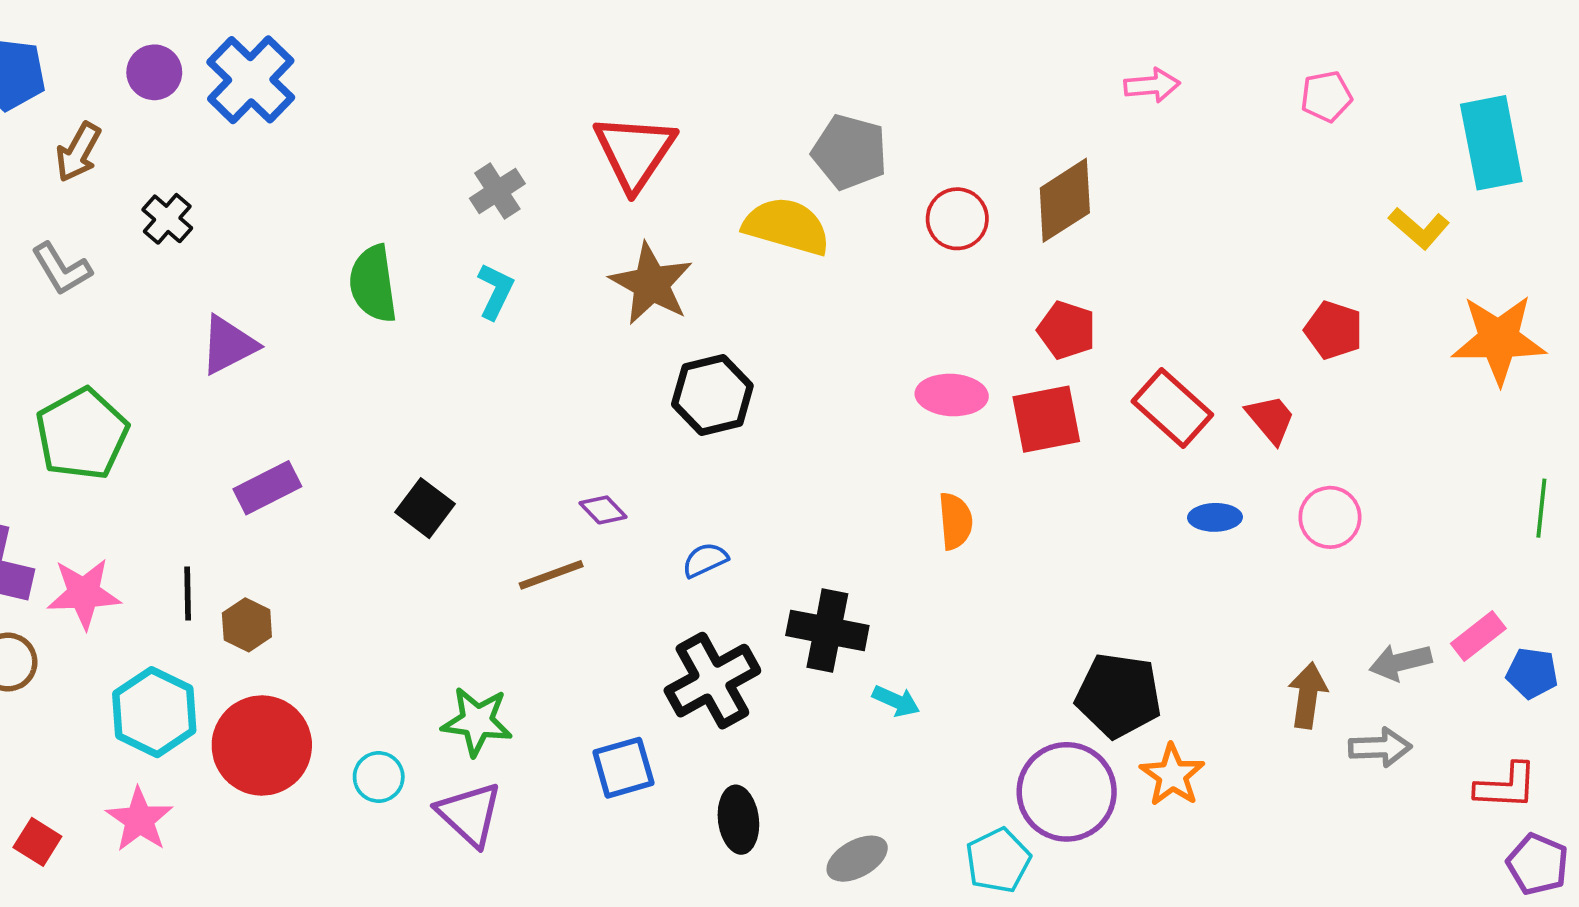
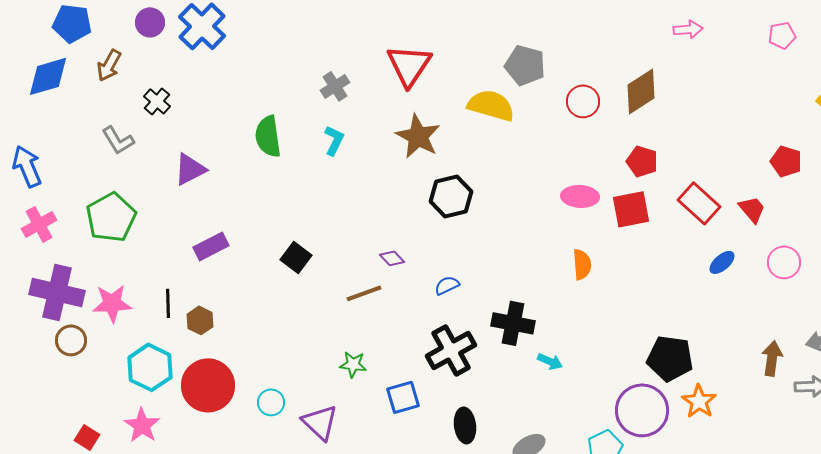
gray L-shape: (62, 269) -> (118, 140), moved
blue ellipse: (1215, 517) -> (722, 262), turned -40
green star: (477, 721) -> (353, 364), moved, size x0.7

